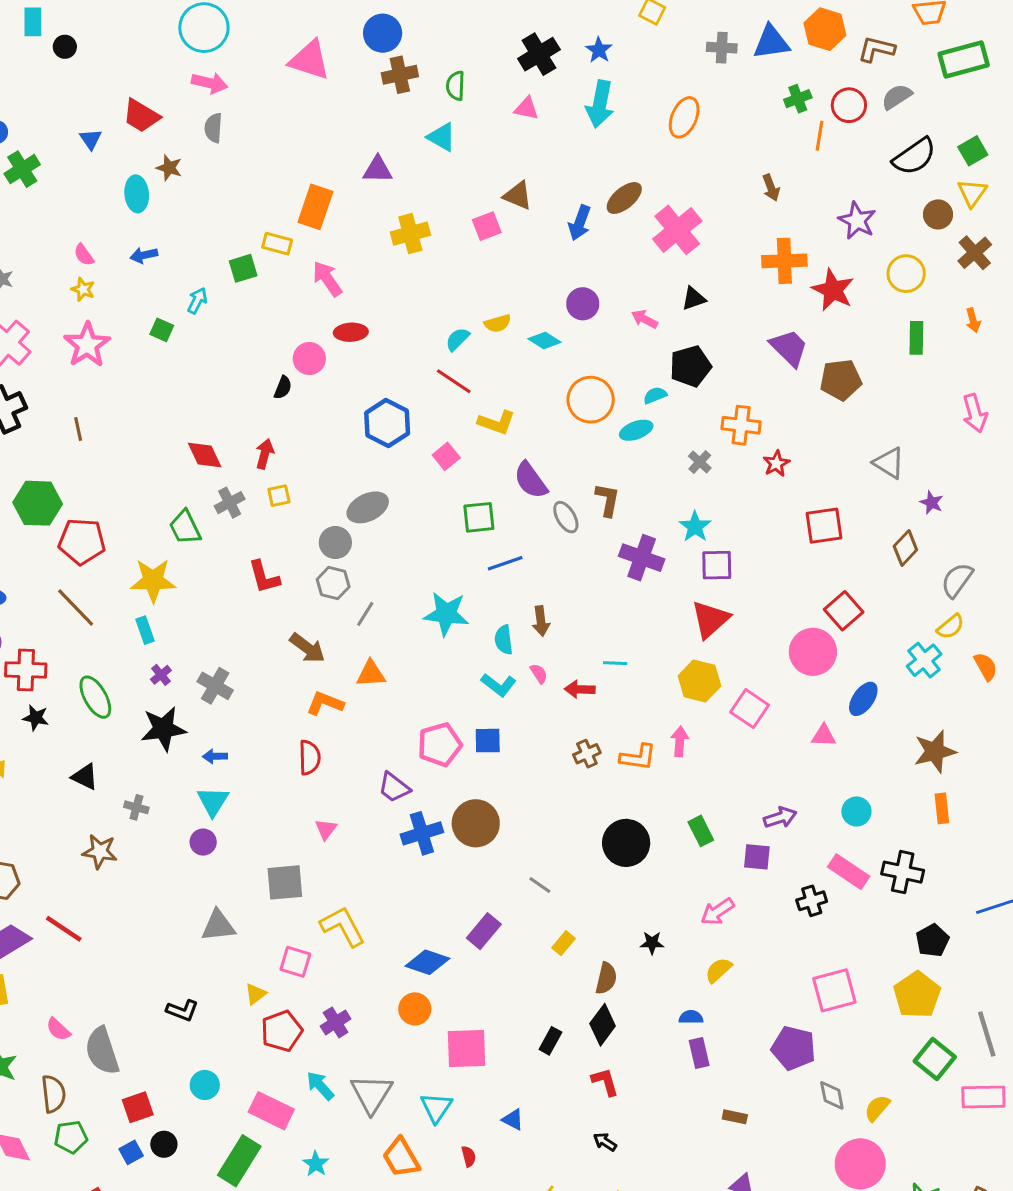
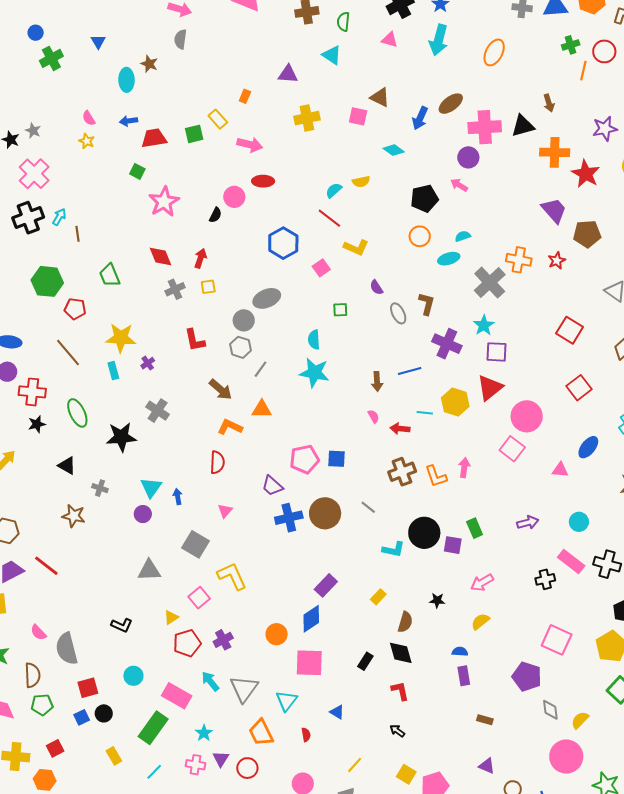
red trapezoid: (141, 116) -> (154, 138), moved, turned 136
orange rectangle: (315, 207) -> (245, 96), size x0.5
purple star: (857, 221) -> (605, 129), turned 30
pink square: (487, 226) -> (358, 116), turned 30
pink cross: (677, 230) -> (485, 127), turned 32
yellow rectangle: (277, 244) -> (218, 119), turned 30
pink arrow: (327, 279) -> (250, 144), turned 135
black triangle: (694, 299) -> (523, 126), moved, size x1.4
cyan arrow: (197, 301) -> (59, 217), moved
purple circle: (583, 304) -> (468, 157), moved
cyan diamond: (544, 341) -> (394, 150), moved
pink star: (87, 345) -> (164, 202), moved
black pentagon: (690, 366) -> (424, 198), moved
orange circle: (591, 400) -> (420, 236), size x0.7
gray cross: (700, 462) -> (490, 283), size x2.0
red star: (776, 464) -> (557, 261), moved
purple semicircle: (531, 480) -> (376, 287), size x0.6
green square: (479, 517) -> (340, 310), size x0.7
red square: (824, 526) -> (570, 330), turned 36
green trapezoid: (185, 527) -> (110, 275), moved
red pentagon: (82, 541) -> (75, 309), size x0.7
blue line: (505, 563) -> (410, 371), moved
cyan semicircle: (504, 640) -> (314, 340), moved
pink circle: (813, 652) -> (527, 416), moved
purple cross: (161, 675) -> (148, 363), moved
yellow hexagon: (699, 681) -> (455, 402), moved
cyan L-shape: (499, 685) -> (393, 549), moved, turned -30
black star: (36, 718) -> (37, 424), turned -30
brown cross: (587, 754) -> (402, 472), size x1.5
blue arrow: (215, 756) -> (178, 497), moved, turned 77
orange L-shape: (638, 757) -> (436, 476), turned 60
purple square: (757, 857) -> (453, 545), moved
gray square: (285, 882) -> (196, 544), turned 32
gray line: (540, 885) -> (368, 507), moved
pink square: (295, 962) -> (199, 598), turned 30
blue diamond: (427, 962) -> (311, 619), moved, turned -56
pink square: (834, 990) -> (557, 640), turned 36
black diamond: (603, 1025) -> (401, 653), turned -56

